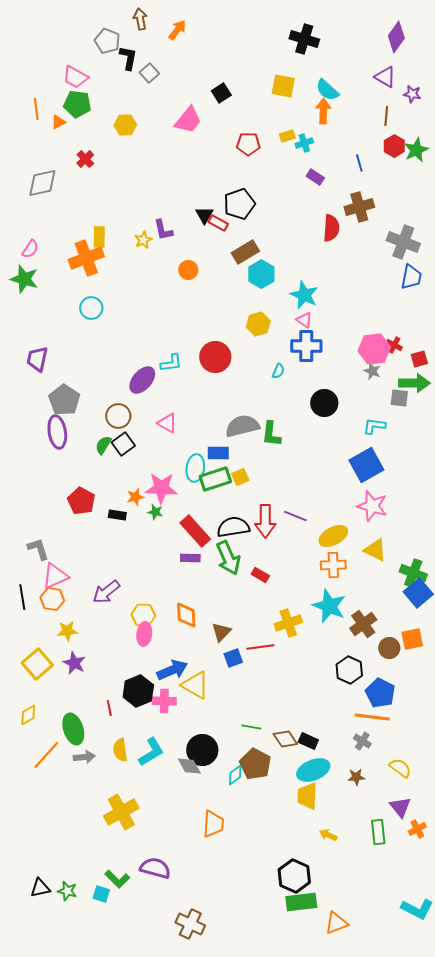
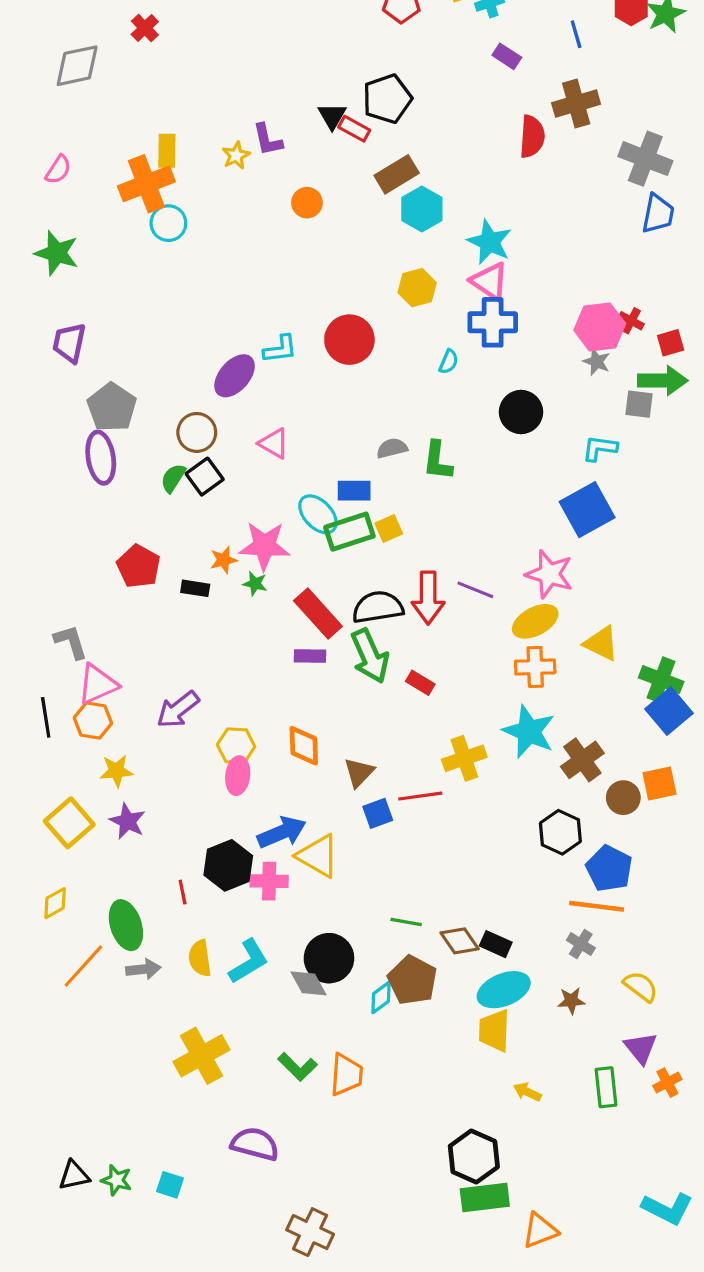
green star: (24, 279) -> (57, 253), moved
cyan circle: (91, 308) -> (168, 223), moved
pink triangle: (304, 320) -> (490, 281), size x1.5
gray semicircle: (242, 426) -> (392, 448), size x0.6
cyan ellipse: (195, 468) -> (318, 514), turned -52
pink star: (372, 506) -> (549, 574), moved
green L-shape: (117, 879) -> (297, 1067), moved

